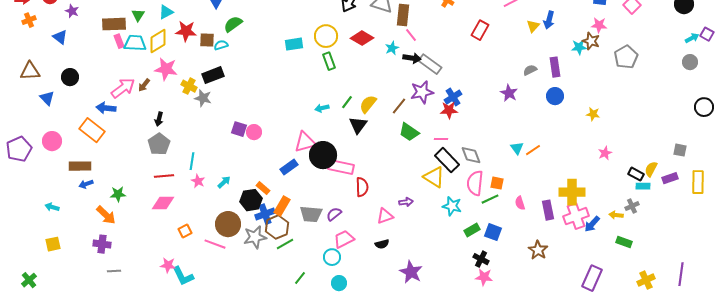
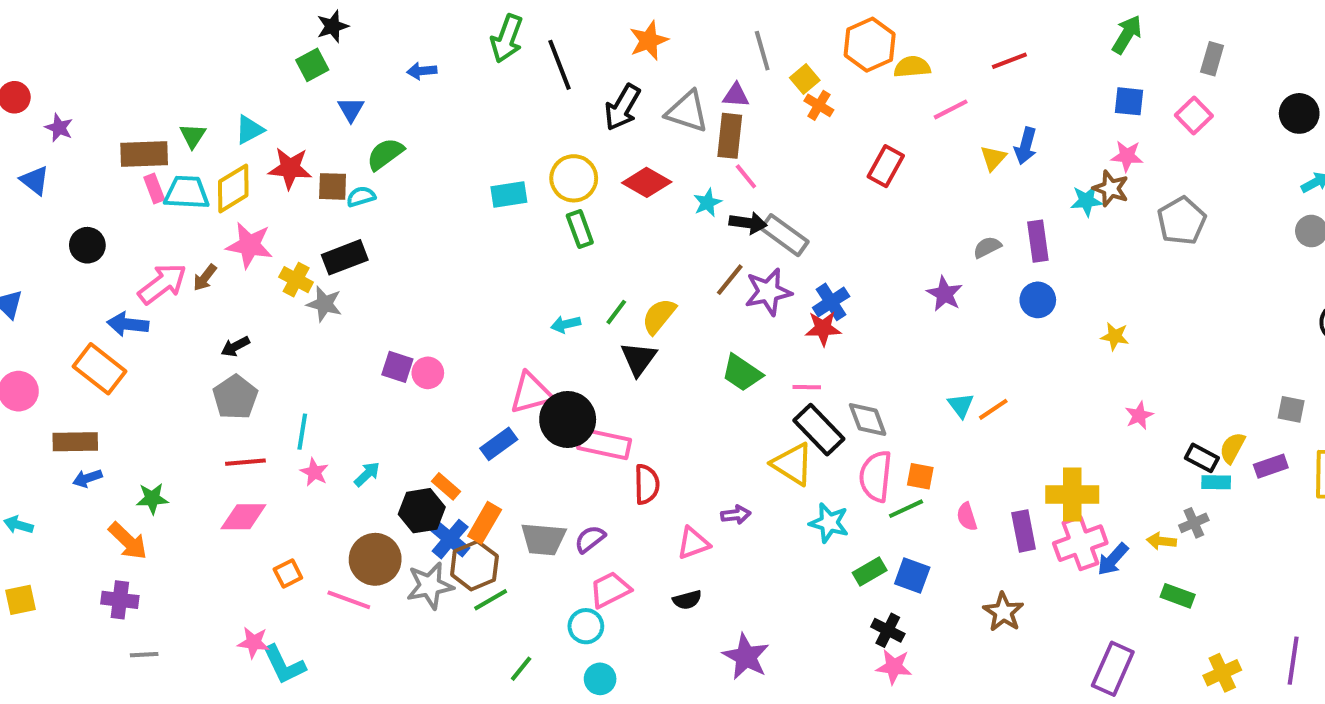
black circle: (70, 77) -> (87, 245), moved
brown line: (399, 106) -> (730, 280), moved
black arrow: (159, 119) -> (235, 347), turned 48
blue cross: (265, 214) -> (450, 539), turned -30

